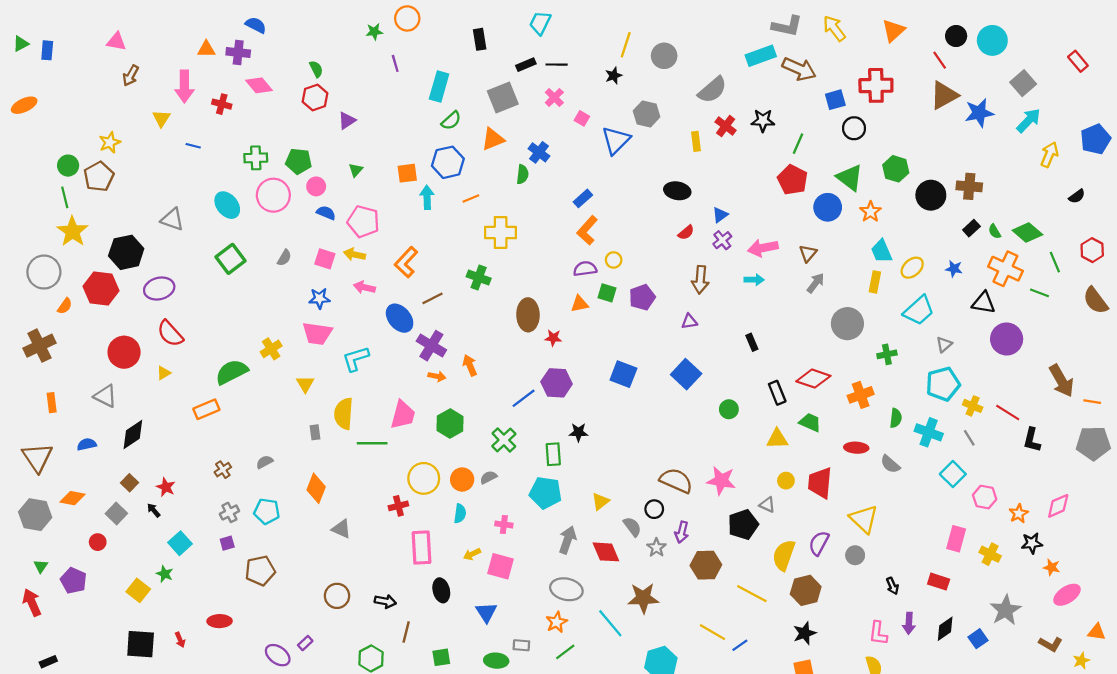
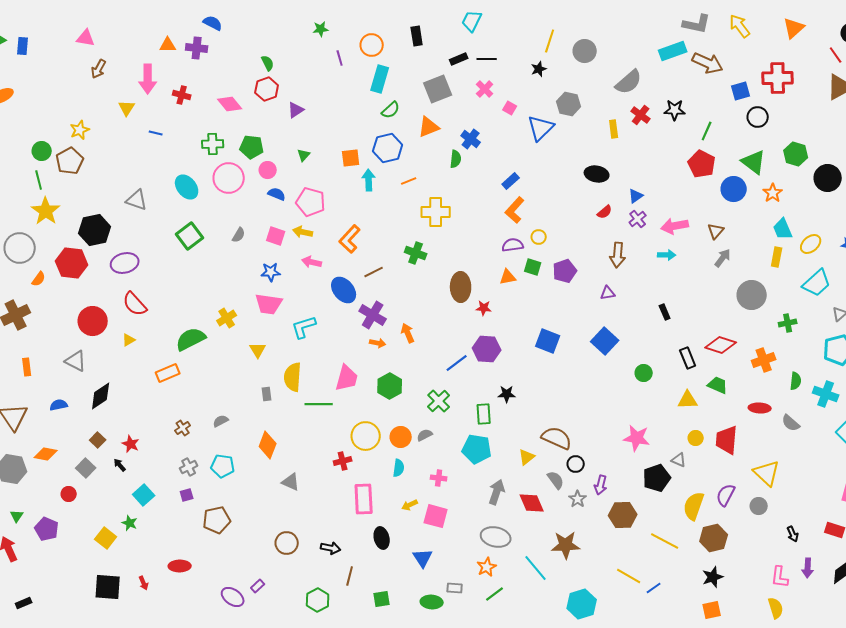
orange circle: (407, 18) -> (372, 45), moved
pink diamond: (259, 85) -> (230, 104), moved
brown semicircle: (676, 481) -> (557, 438), moved

